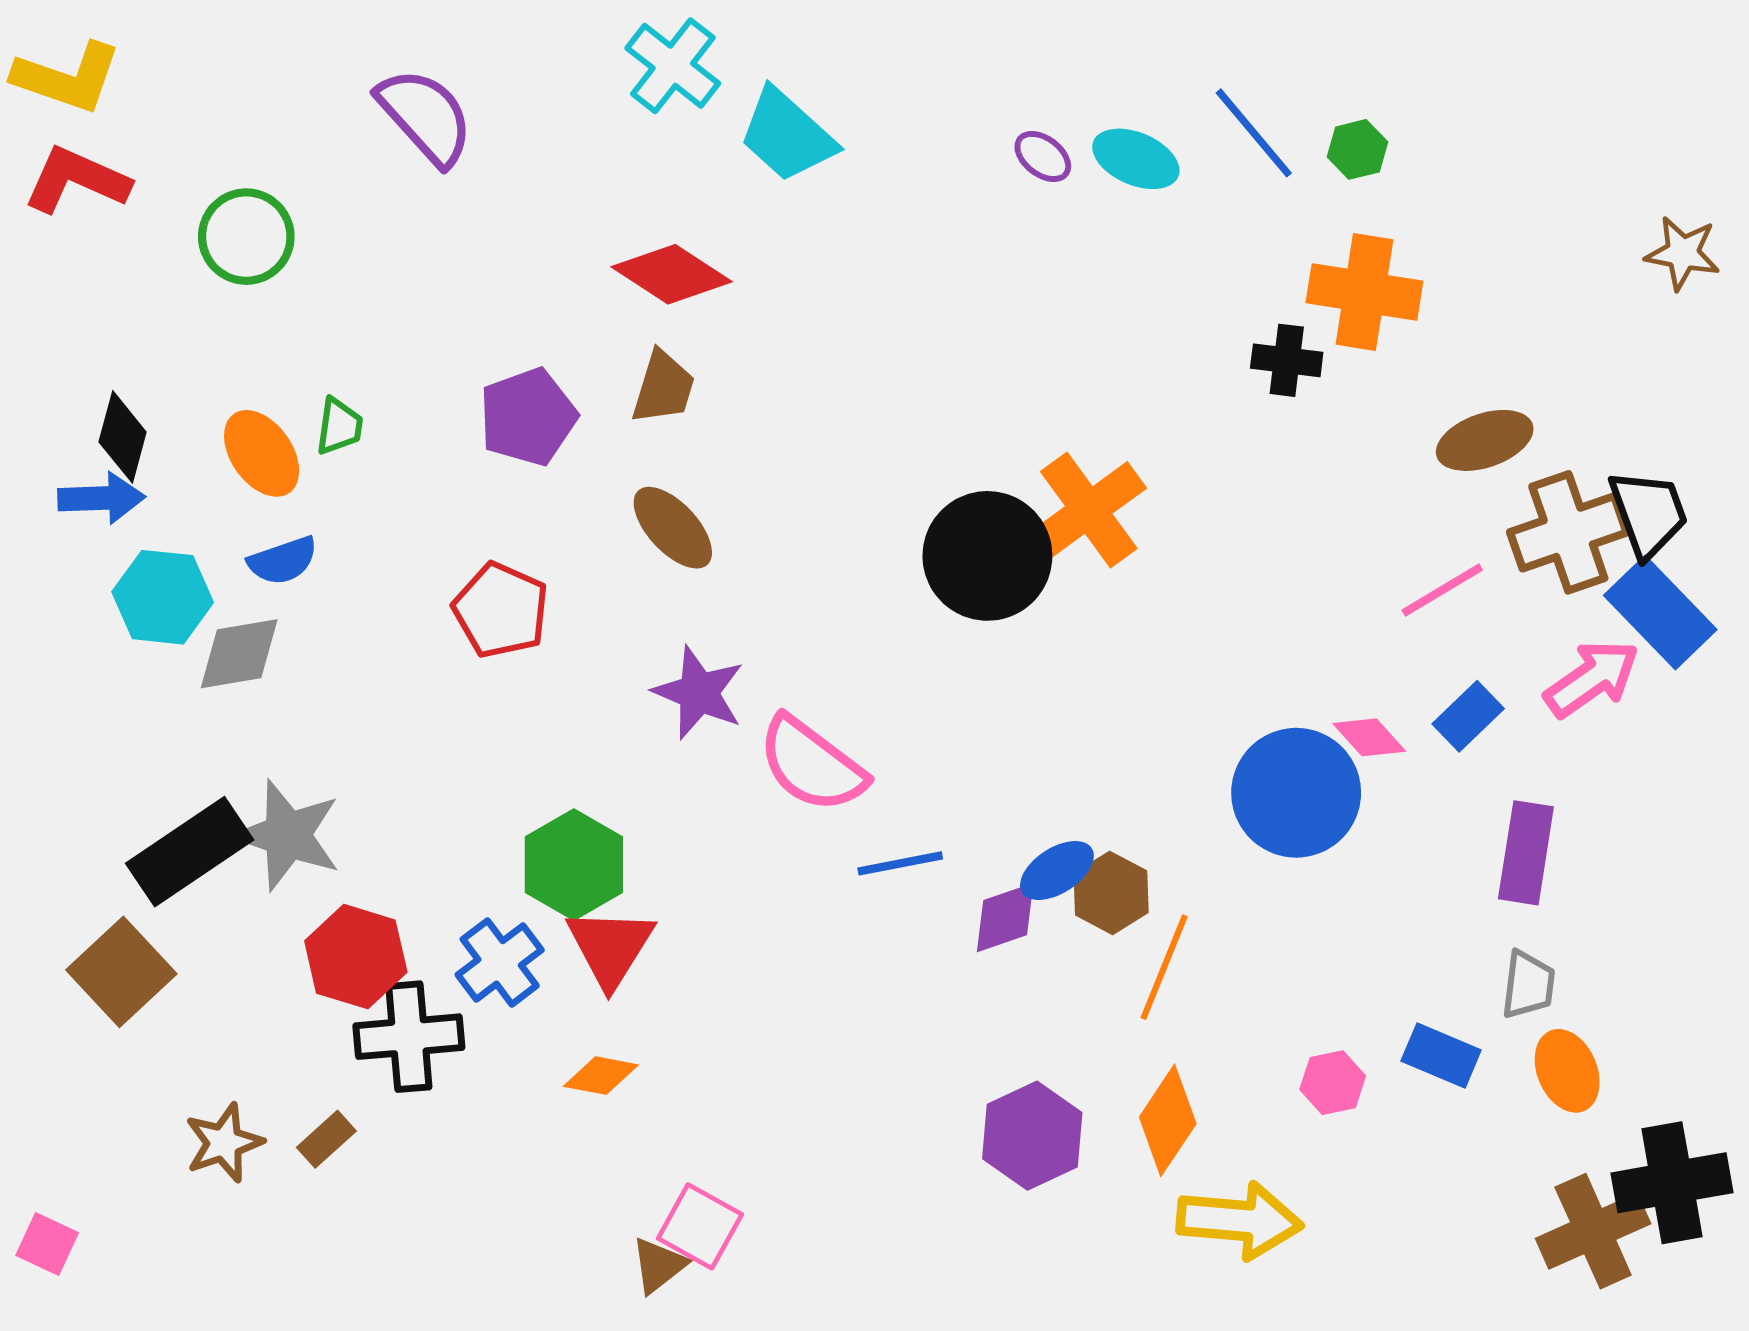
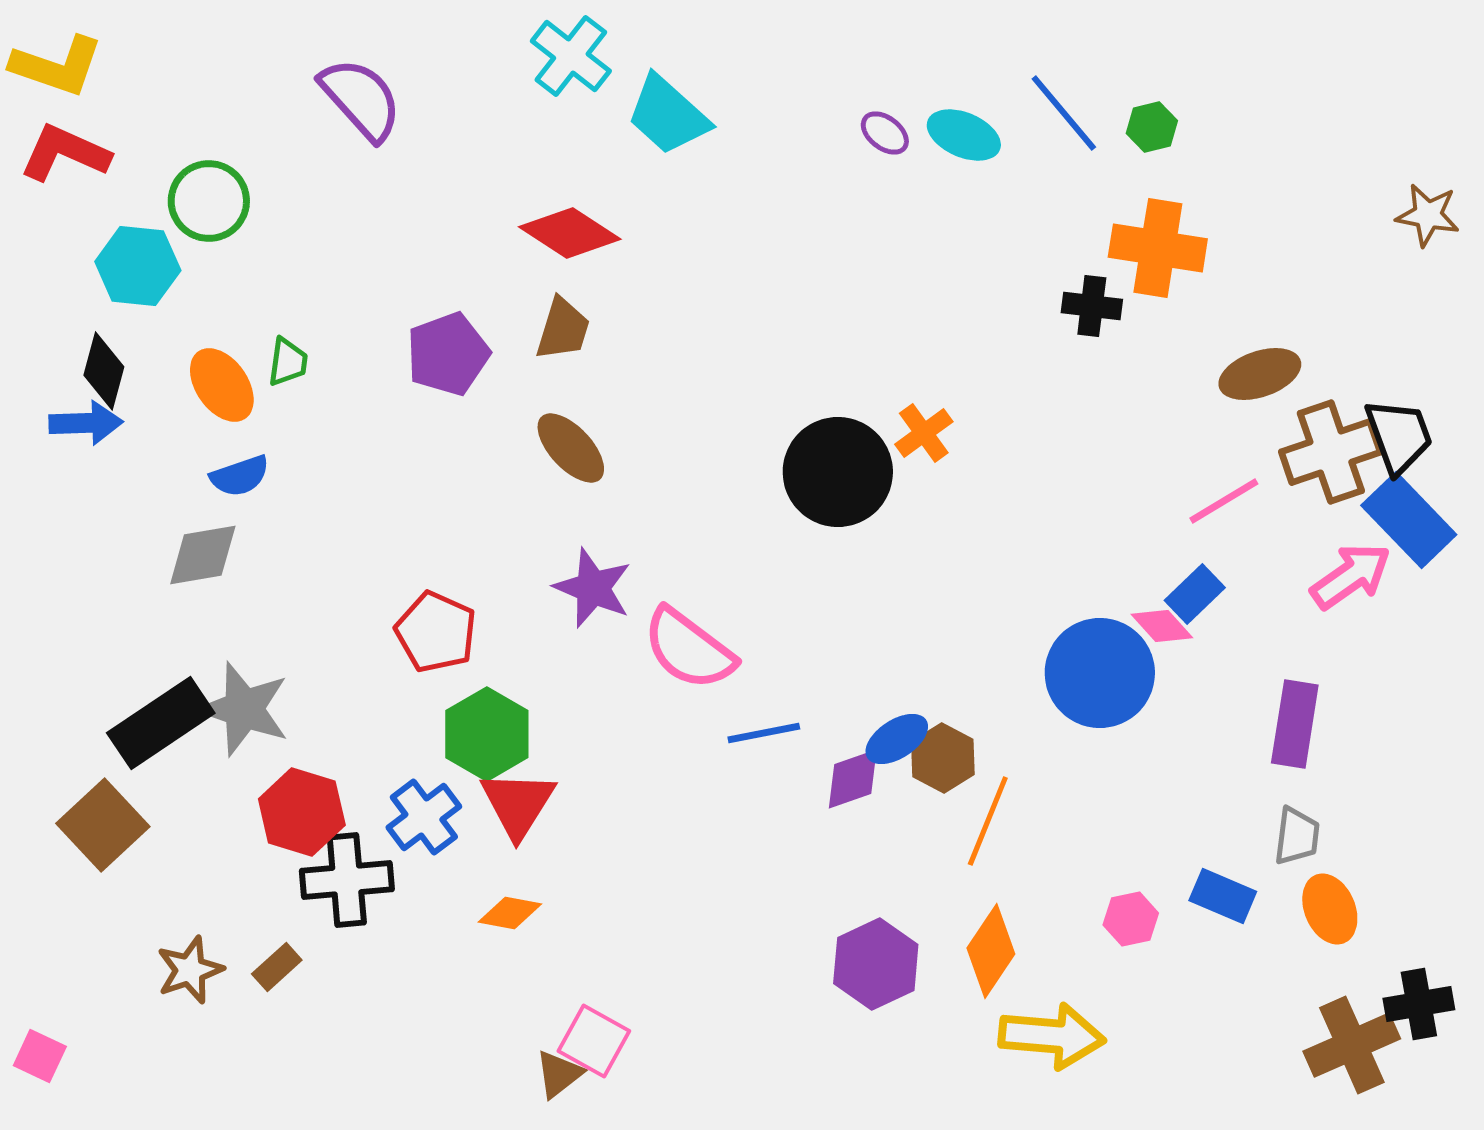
orange cross: (1089, 510) -> (924, 433), size x0.6
cyan hexagon: (163, 597) -> (138, 266), moved
red pentagon: (501, 610) -> (436, 632), moved
blue rectangle: (1468, 716) -> (1195, 594), moved
black cross: (1672, 1183) -> (1419, 1004), size x0.7

